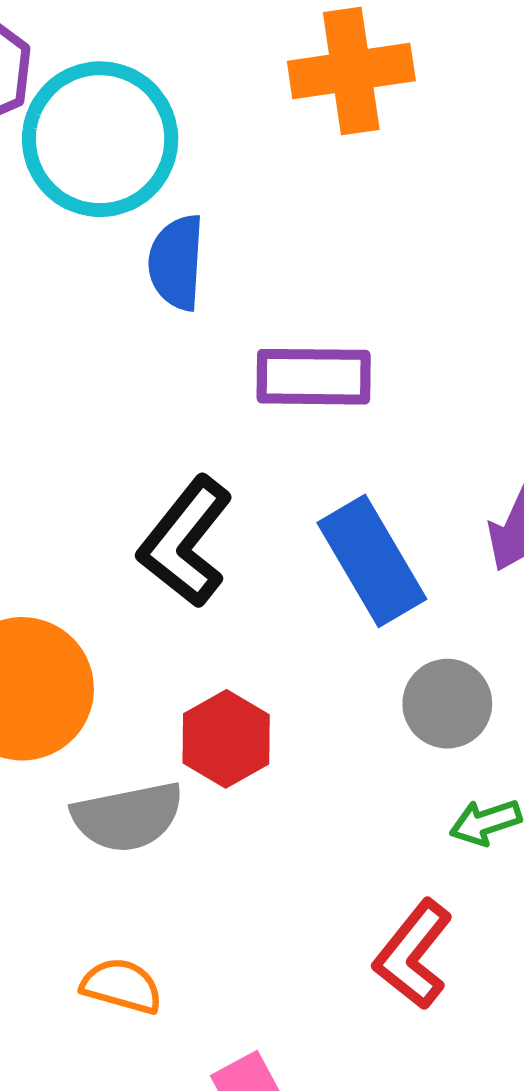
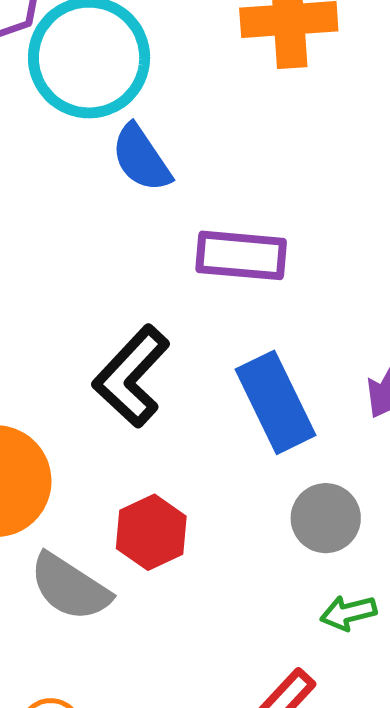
blue semicircle: (176, 262) -> (141, 158), turned -42
gray semicircle: (128, 817) -> (70, 587), turned 40

